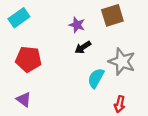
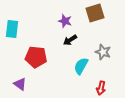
cyan rectangle: (19, 18) -> (12, 29), moved, turned -48
red pentagon: (28, 59) -> (36, 57), moved
gray star: (122, 62) -> (103, 52), size x0.7

